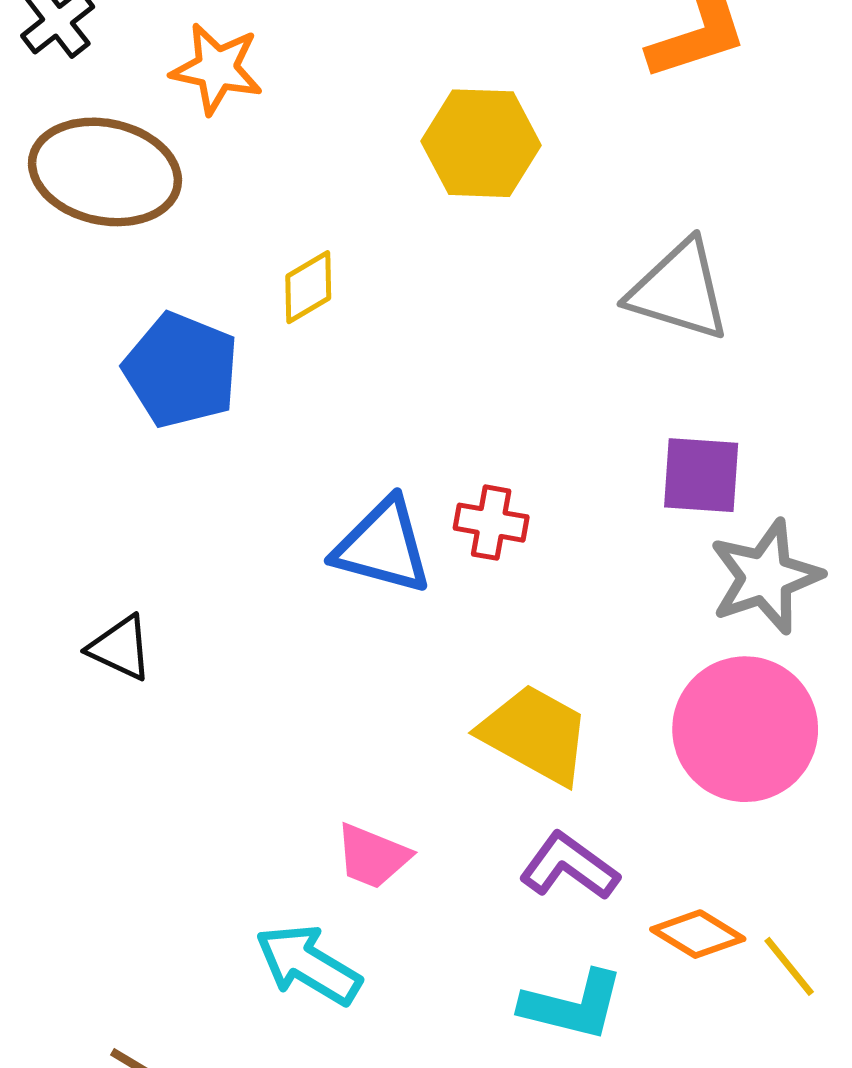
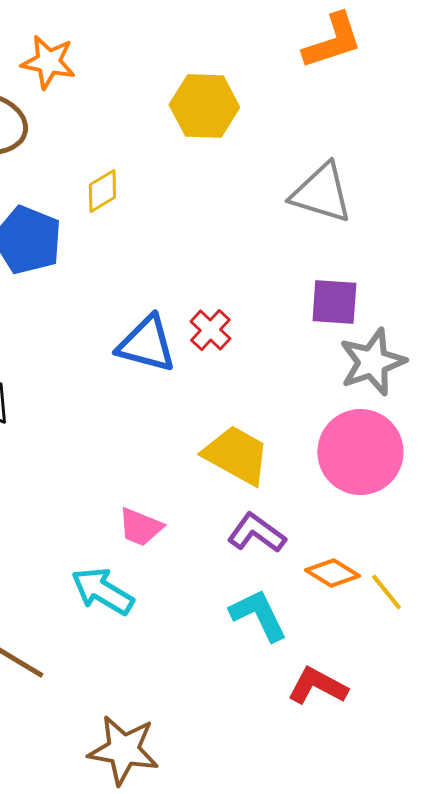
red cross: (491, 523) -> (210, 330), turned 33
cyan L-shape: (572, 1005) -> (258, 615), turned -130

